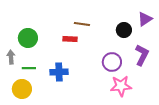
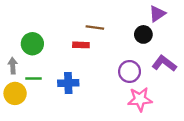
purple triangle: (145, 19) -> (157, 14), moved
purple L-shape: (142, 55) -> (164, 63), turned -80
yellow circle: (22, 89) -> (15, 93), moved

